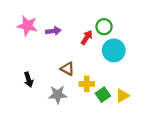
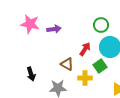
red arrow: (87, 37) -> (85, 49), moved
green square: (103, 95) -> (100, 66), moved

